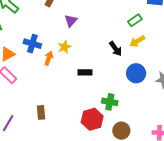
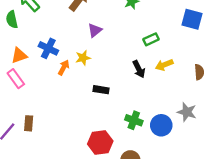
green rectangle: (135, 20) -> (151, 39), moved
blue circle: (136, 73) -> (161, 125), moved
green cross: (110, 102) -> (134, 120), moved
brown rectangle: (41, 112) -> (29, 123), moved

